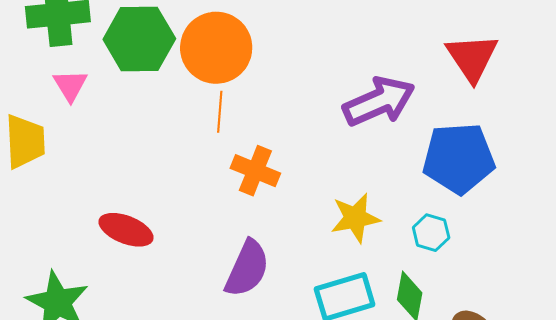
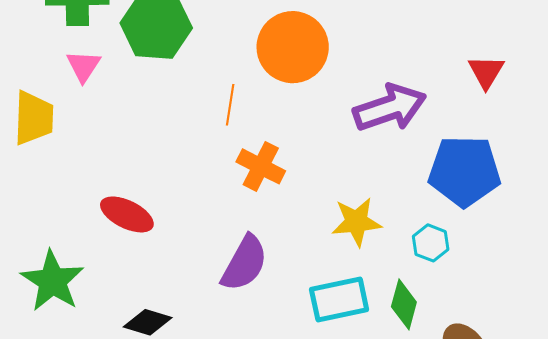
orange circle: (216, 48) -> (293, 47), moved
red triangle: (472, 58) -> (486, 72), size x0.7

